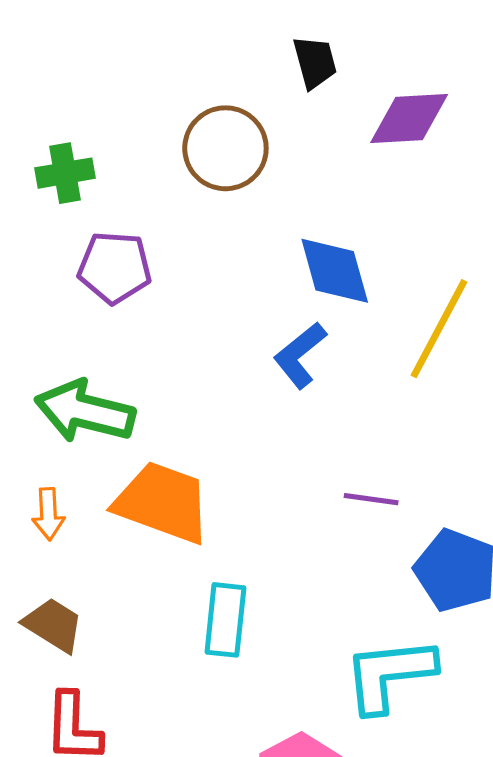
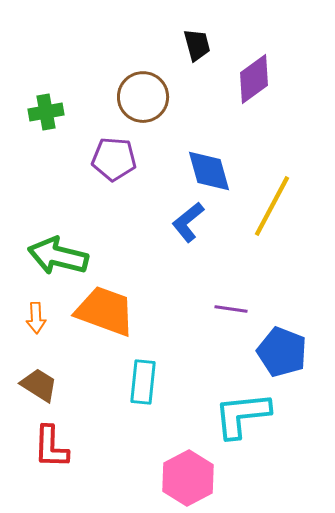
purple diamond: (409, 118) -> (254, 79), turned -33
purple pentagon: (115, 267) -> (114, 159), moved

